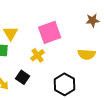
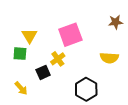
black square: (23, 77) -> (43, 72), moved, turned 32

